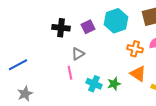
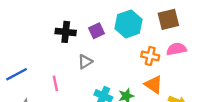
pink line: (70, 73) -> (55, 83), moved

